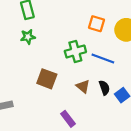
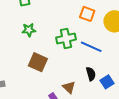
green star: (28, 37) -> (29, 30), moved
brown triangle: (83, 86) -> (69, 87), moved

